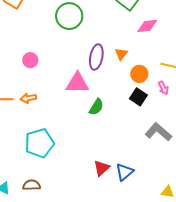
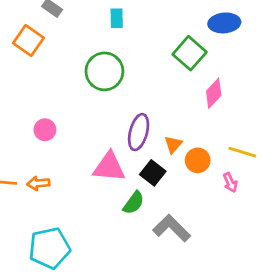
pink diamond: (147, 26) -> (214, 93), turned -45
orange triangle: (121, 54) -> (173, 144), moved
black square: (138, 97) -> (153, 173), moved
gray L-shape: (158, 132) -> (172, 228), moved

